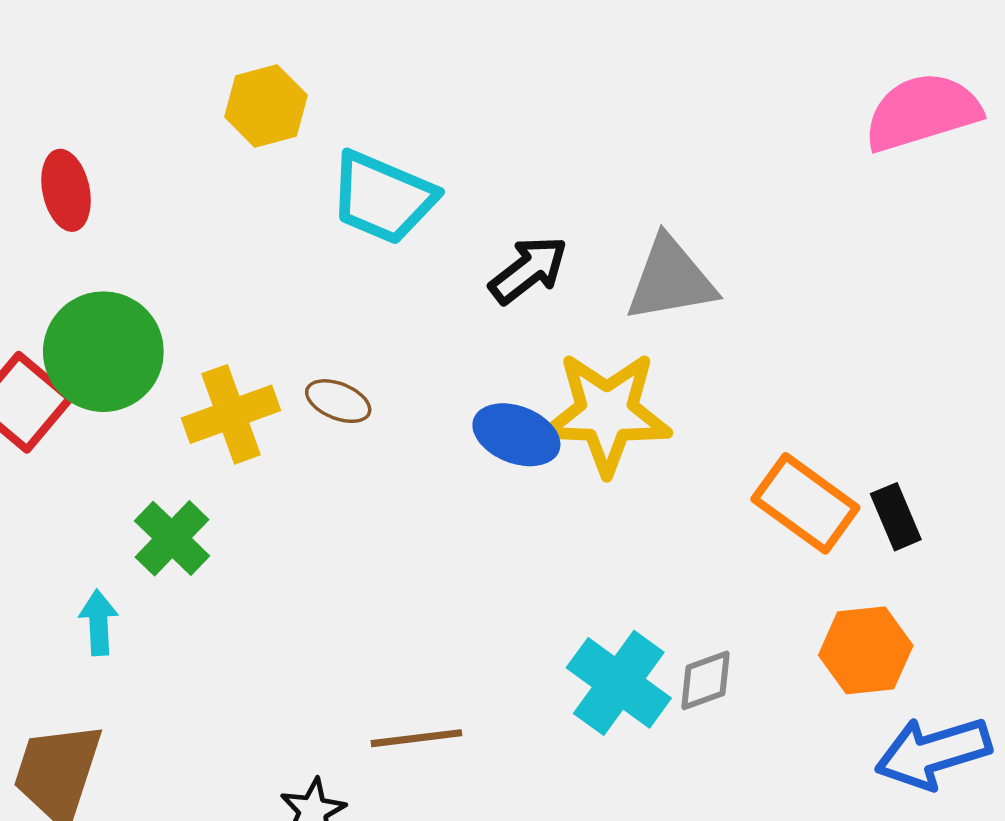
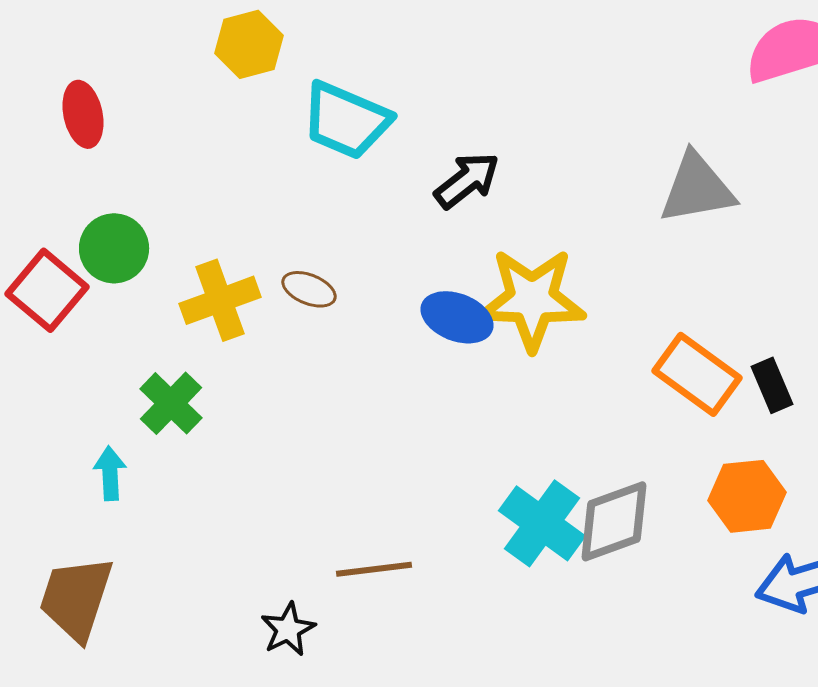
gray triangle: (671, 279) -> (697, 188), moved
green circle: (103, 352) -> (114, 248), size x0.7
gray diamond: (706, 680) -> (614, 521), size x1.6

